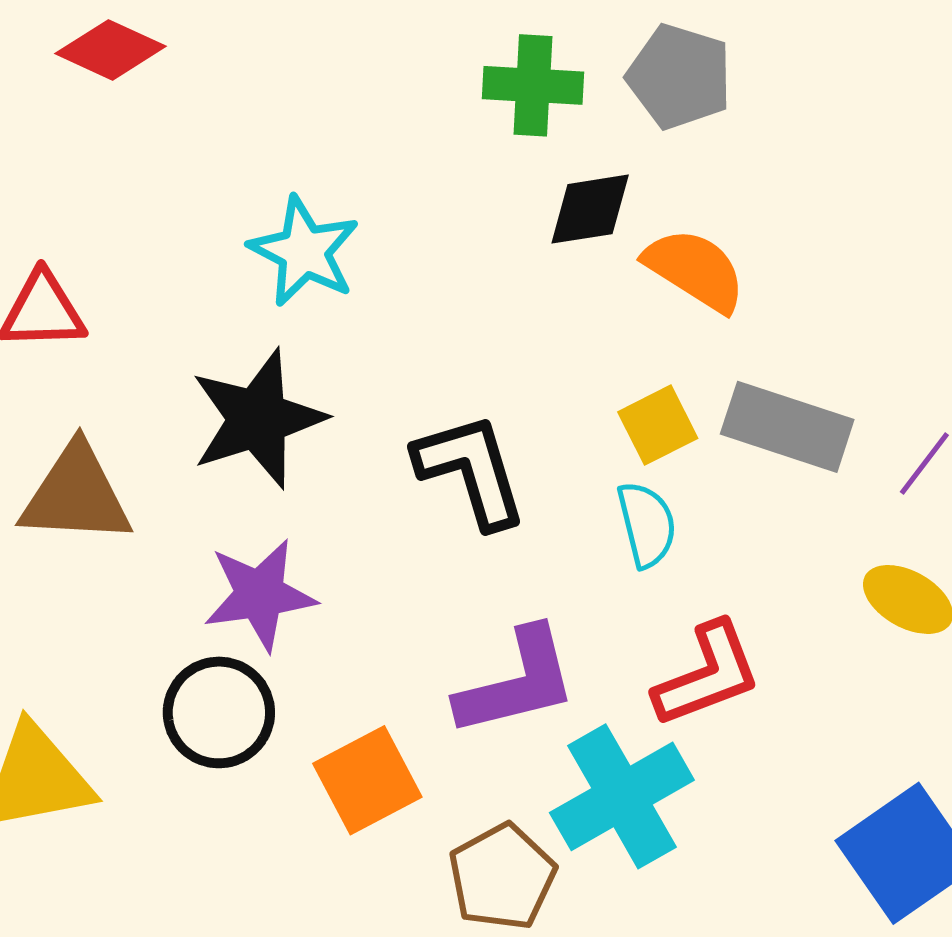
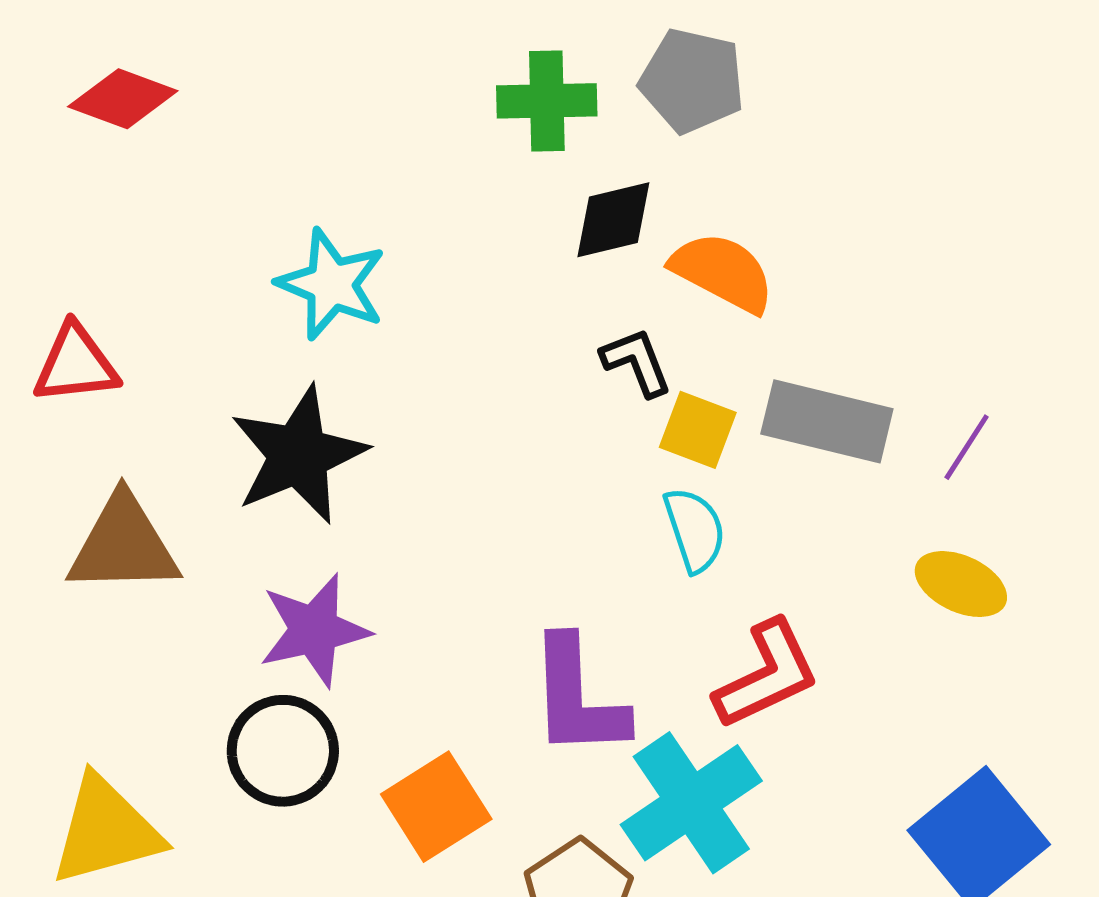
yellow square: (658, 425) -> (698, 430), turned -38
black L-shape: (471, 470) -> (637, 362), moved, size x0.6
purple L-shape: (517, 682) -> (578, 697), turned 106

